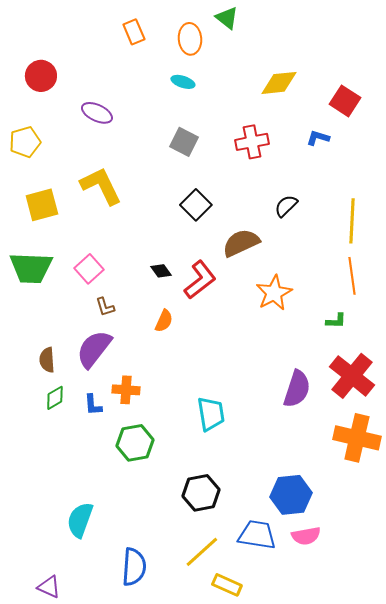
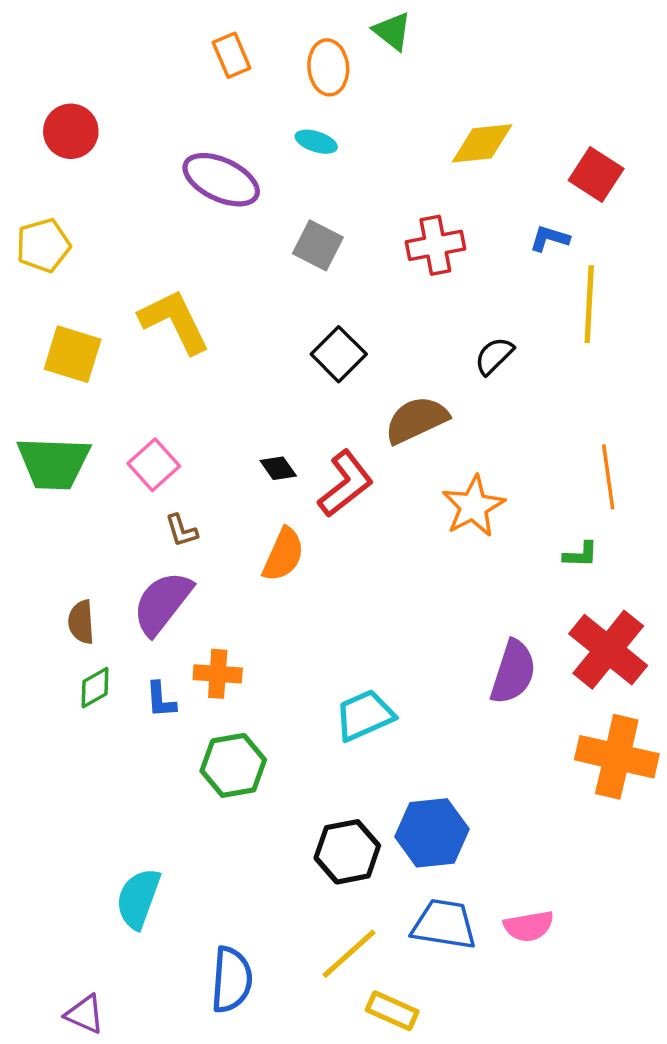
purple ellipse: (97, 113) -> (221, 180), moved, size x1.4
yellow square: (42, 205) -> (73, 354), turned 32
yellow line: (352, 221) -> (589, 304), moved
orange semicircle: (164, 321) -> (283, 555), size x1.4
cyan trapezoid: (211, 414) -> (365, 715), turned -105
blue hexagon: (291, 495) -> (432, 833), moved

